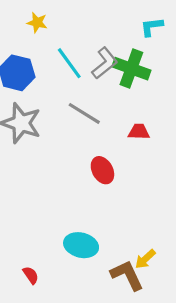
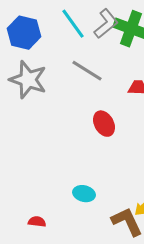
cyan ellipse: (81, 245) -> (84, 194), size x0.7
red semicircle: (31, 275) -> (37, 222), turned -48

